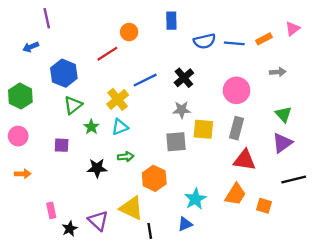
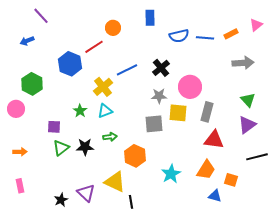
purple line: (47, 18) -> (41, 16), turned -30
gray arrow: (278, 72) -> (243, 63), size x1.5
blue hexagon: (64, 73) -> (70, 64), moved
pink circle: (237, 90) -> (190, 87), moved
green hexagon: (20, 96) -> (32, 84), moved
green triangle: (73, 105) -> (61, 148), moved
pink circle: (18, 136) -> (16, 109), moved
pink rectangle: (51, 210) -> (20, 186), moved
blue triangle: (185, 224) -> (215, 196), moved, turned 40

